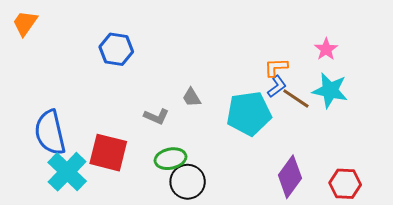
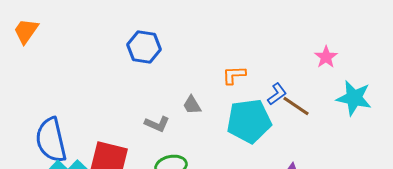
blue hexagon: (116, 49) -> (144, 47), moved
orange L-shape: (276, 67) -> (234, 75), moved
cyan star: (330, 90) -> (354, 98), moved

